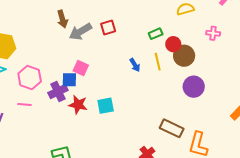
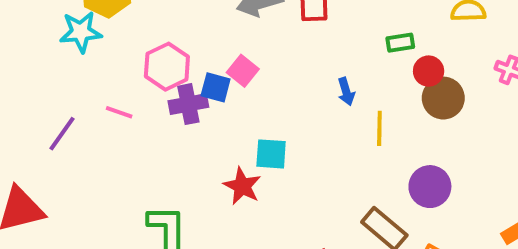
yellow line: (158, 62) -> (379, 128), moved
pink hexagon: (30, 78) -> (167, 67), moved
purple circle: (194, 87) -> (430, 187), moved
red star: (78, 105) -> (242, 186), moved

